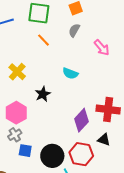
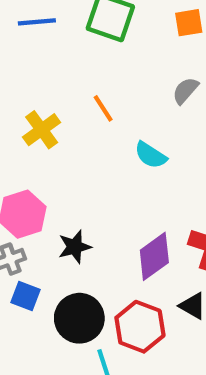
gray semicircle: (74, 30) -> (185, 91), moved
orange line: (43, 40) -> (103, 108), moved
black star: (43, 94) -> (75, 247), moved

